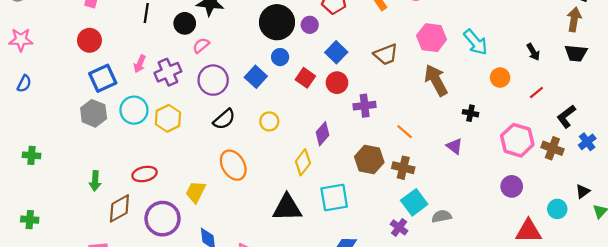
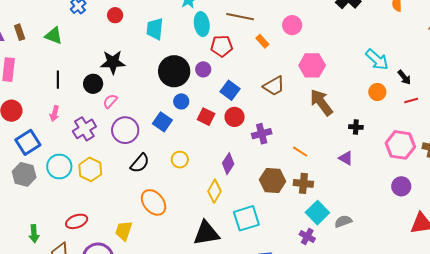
cyan arrow: (476, 42) -> (377, 60), moved
black arrow: (533, 52) -> (404, 77), moved
pink arrow: (140, 64) -> (54, 114), moved
red line: (536, 92) -> (411, 101), turned 32

